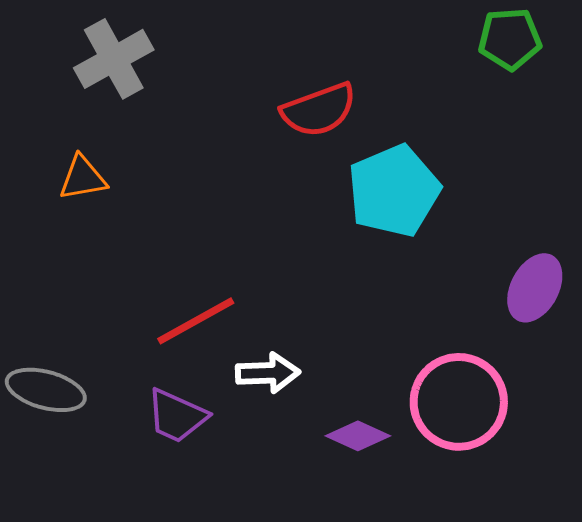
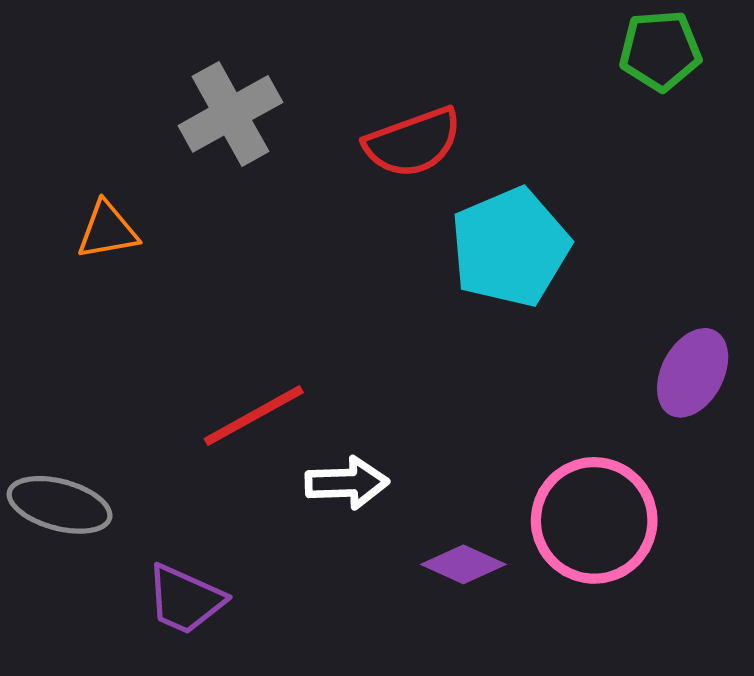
gray cross: (114, 59) -> (230, 114), moved
purple trapezoid: (177, 416) -> (185, 599), moved

